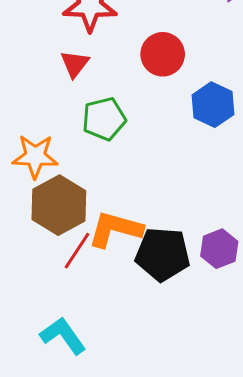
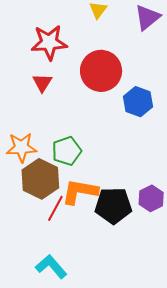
red circle: (163, 54) -> (101, 71), size x1.4
green pentagon: (104, 119) -> (67, 151), moved

